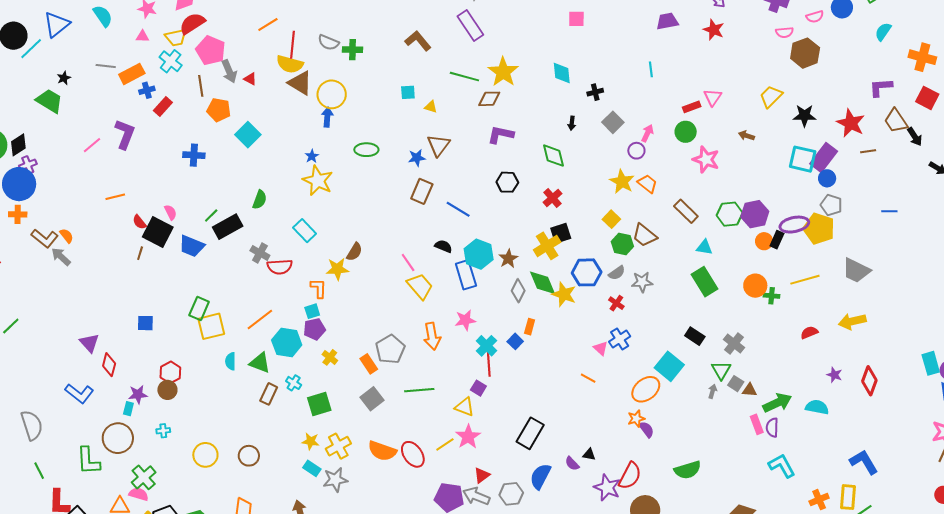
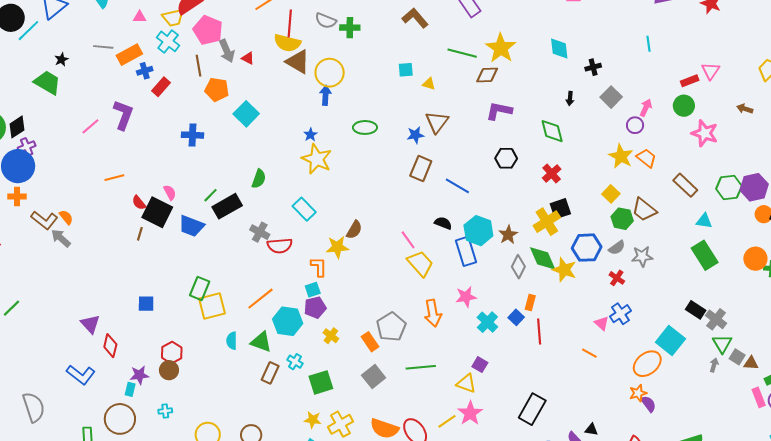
gray cross: (734, 344) -> (716, 319), moved
red line: (489, 364) -> (539, 331), moved

